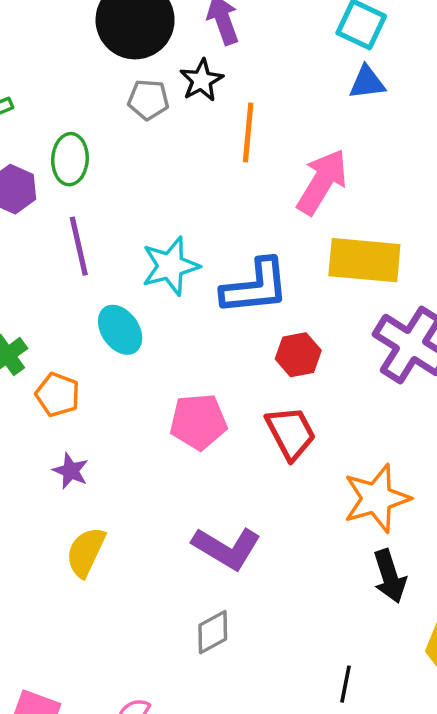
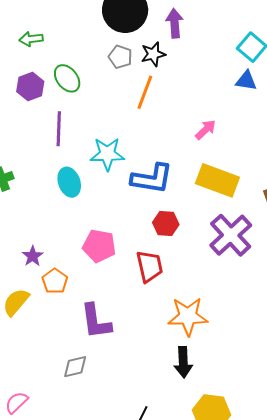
orange line: (248, 132) -> (145, 92), moved
green ellipse: (70, 159) -> (67, 78), turned -56
pink arrow: (322, 182) -> (206, 130), size x0.6
orange pentagon: (58, 395) -> (55, 281), moved
purple star: (71, 471) -> (33, 256), moved
purple L-shape: (227, 548) -> (96, 321), turned 36

